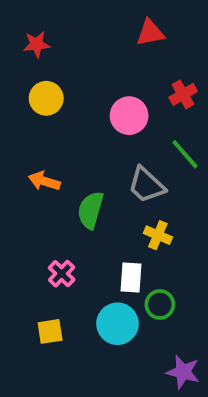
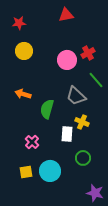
red triangle: (150, 33) -> (66, 15), moved
red cross: (183, 94) -> (88, 53), moved
white rectangle: (131, 277) -> (67, 134), moved
cyan circle: (117, 324) -> (50, 171), moved

